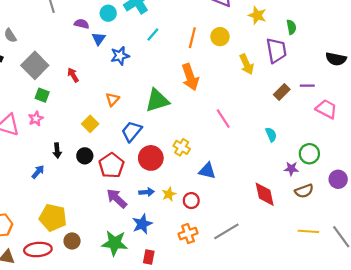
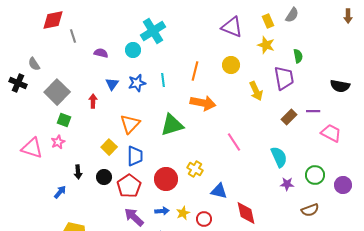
cyan circle: (108, 13) -> (133, 50), moved
cyan line: (153, 34) -> (163, 80), moved, turned -48
orange line: (192, 38) -> (195, 71), moved
blue triangle: (99, 39) -> (112, 84), moved
red arrow: (73, 75) -> (93, 101), turned 32
orange arrow: (190, 77) -> (203, 103), turned -60
orange triangle: (112, 99) -> (130, 124), size x1.5
blue trapezoid: (132, 131) -> (135, 156), moved, turned 140
cyan semicircle: (271, 135) -> (279, 157), size x1.5
purple star: (291, 169) -> (287, 184), moved
purple circle: (338, 179) -> (343, 185), moved
red diamond: (265, 194) -> (246, 213), moved

